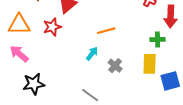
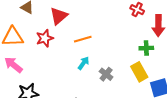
orange line: (106, 31) -> (83, 39), moved
yellow rectangle: (150, 64) -> (139, 72), turned -30

